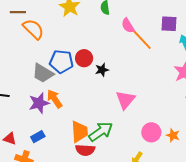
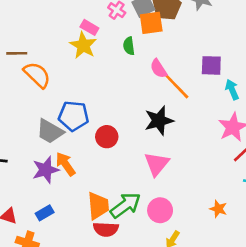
red circle: (84, 58) -> (107, 137), moved
black star: (102, 70) -> (159, 121), moved, size x1.6
pink circle: (151, 132) -> (160, 210), moved

